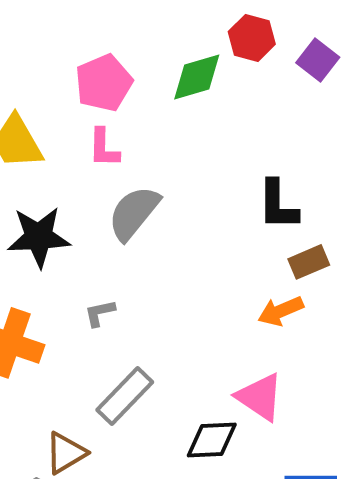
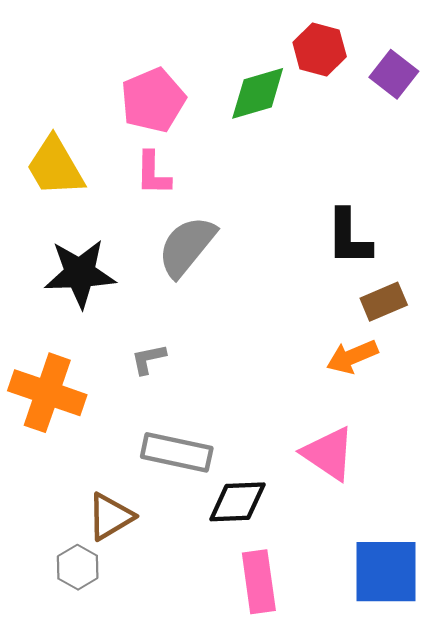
gray rectangle: (125, 396) -> (177, 452), turned 58
black diamond: (212, 440) -> (237, 502), moved

